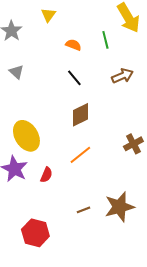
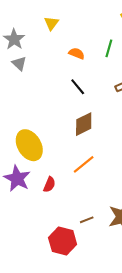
green line: (105, 40) -> (109, 48), turned 30
gray triangle: (16, 72) -> (19, 64), moved
red hexagon: (35, 233) -> (63, 241), moved

